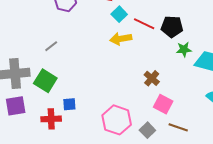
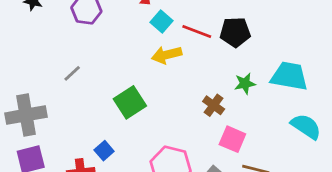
green star: (184, 49) -> (245, 83), moved
green square: (45, 81) -> (130, 102), moved, turned 30
blue square: (69, 104) -> (104, 151), turned -32

